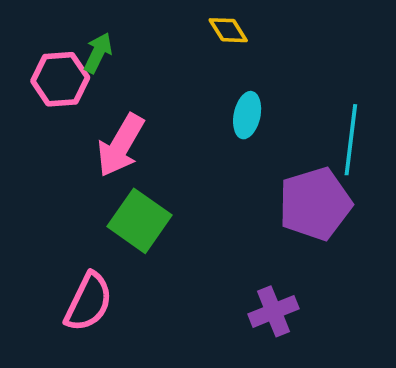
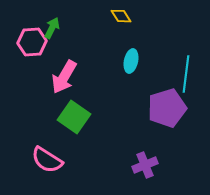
pink semicircle: (89, 302) -> (47, 160), turned 96

